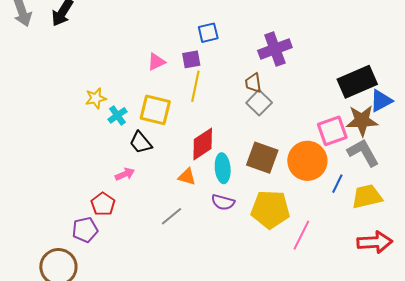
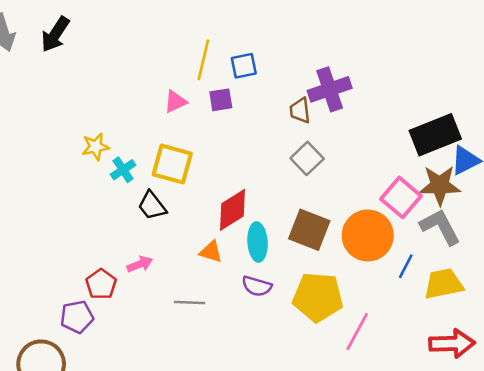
brown trapezoid: (253, 83) -> (300, 110), moved
yellow line: (195, 86) -> (203, 60), moved
pink square: (332, 131) -> (401, 197), turned -32
pink arrow: (125, 174) -> (140, 264), moved
gray line: (172, 216) -> (190, 303), turned 40

